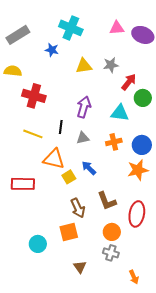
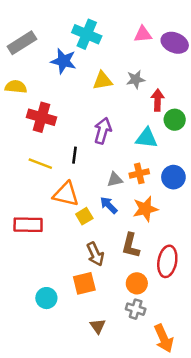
blue star: (52, 50) -> (64, 61), size x1.5
red arrow: (129, 82) -> (158, 100), turned -36
gray triangle: (83, 138) -> (115, 180), moved
orange star: (138, 170) -> (145, 209), moved
brown L-shape: (107, 201) -> (131, 246), turned 35
orange arrow: (134, 277) -> (164, 338), size x1.6

